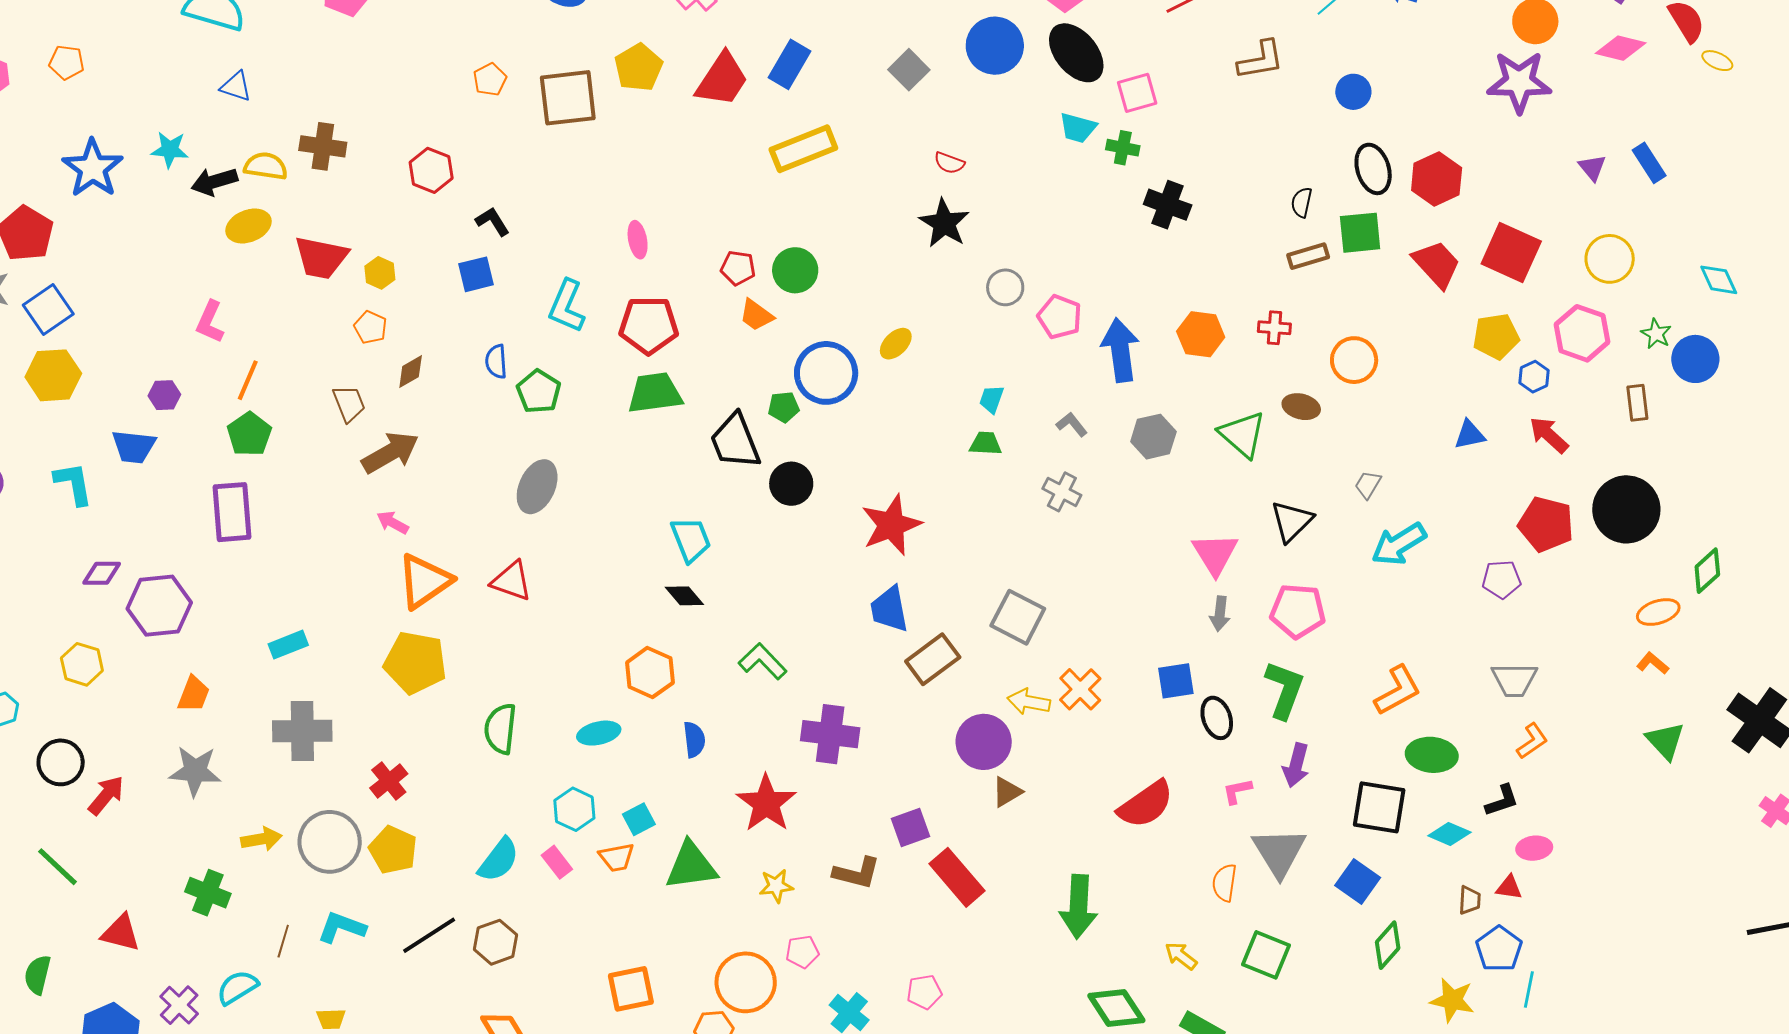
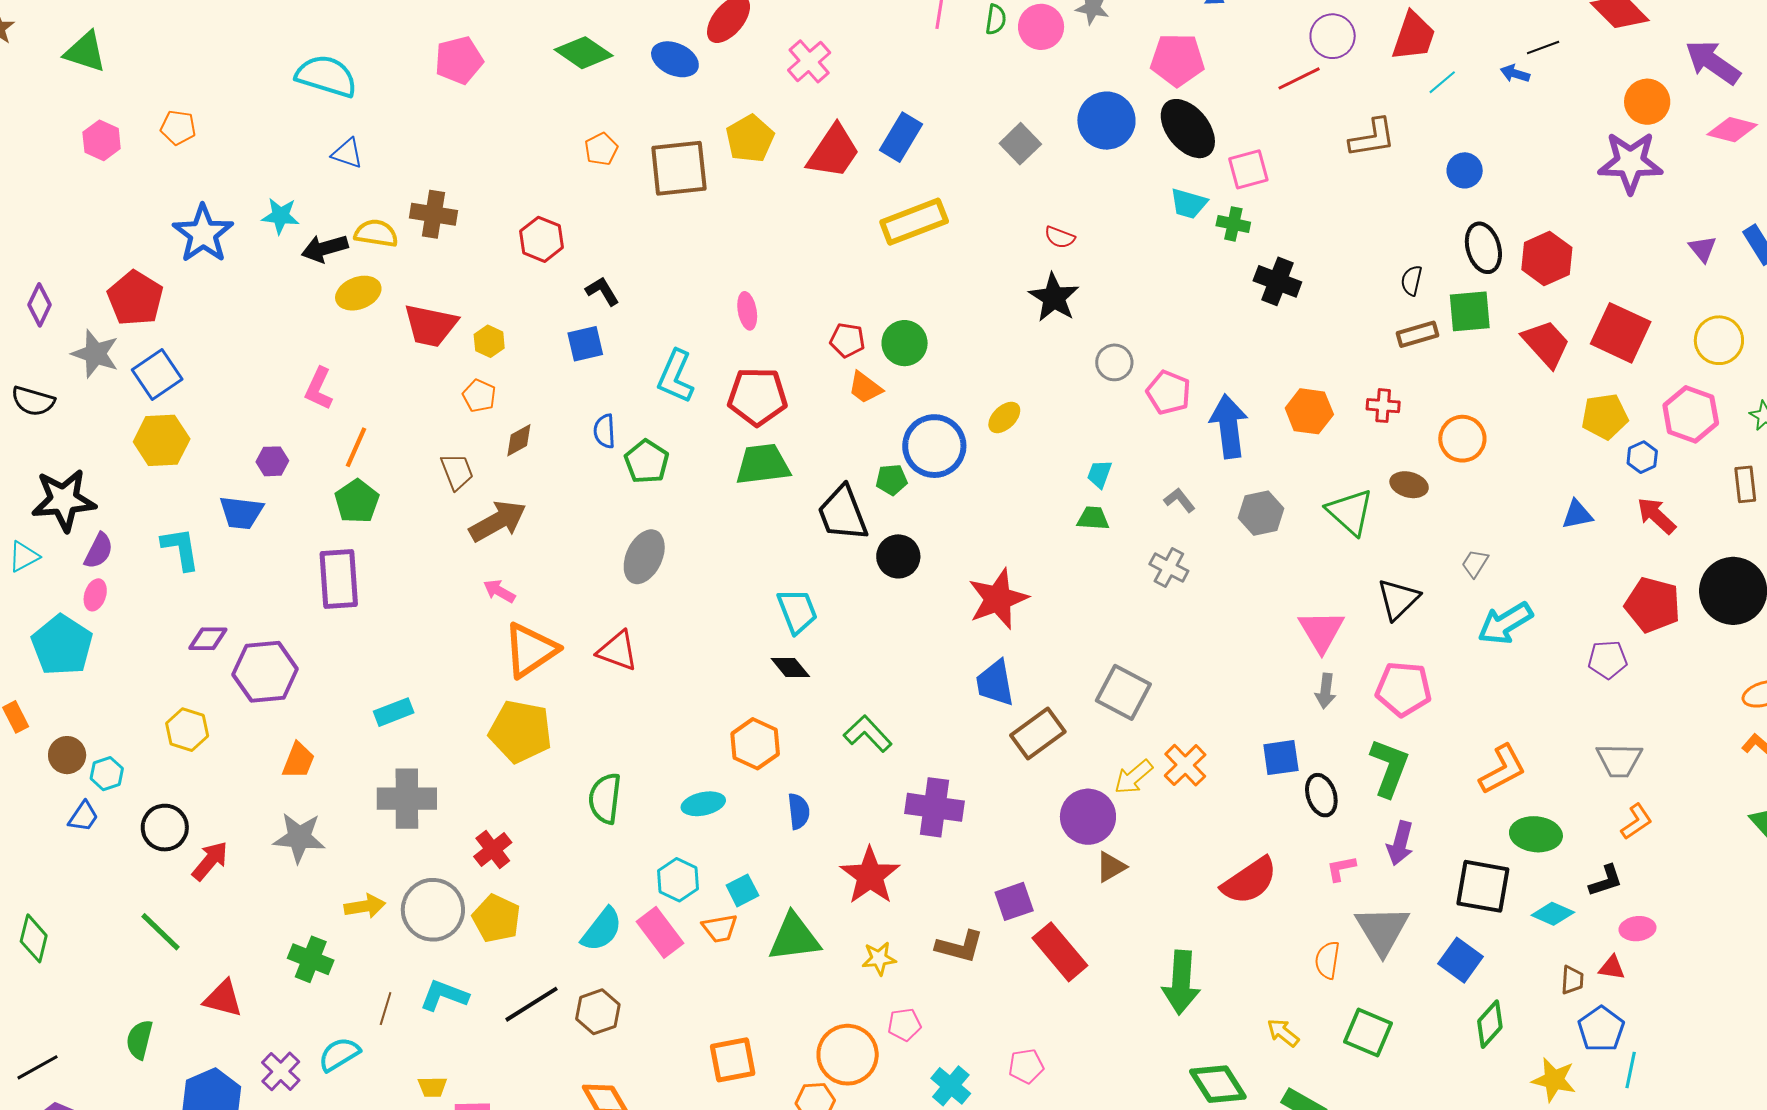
yellow arrow: (1029, 702) -> (1134, 777), turned -51
pink rectangle: (557, 862) -> (660, 932), size x1.5

